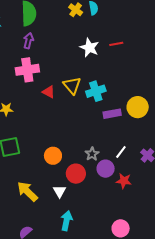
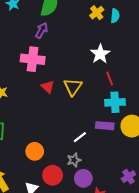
red line: (116, 44) -> (110, 78), moved, turned 64
cyan cross: (96, 91) -> (115, 102), moved
white line: (121, 152) -> (80, 137), moved

